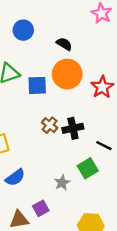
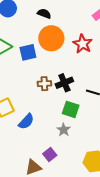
brown cross: (50, 125) -> (44, 84), turned -32
green square: (88, 168) -> (71, 109), moved, turned -30
blue semicircle: (15, 178) -> (26, 122), moved

